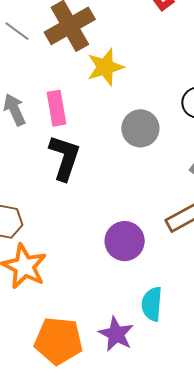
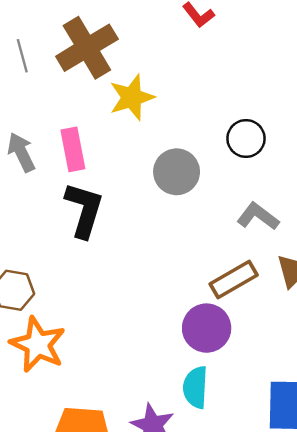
gray line: (17, 31) -> (22, 56), turned 40
purple circle: (125, 241) -> (207, 328), moved

